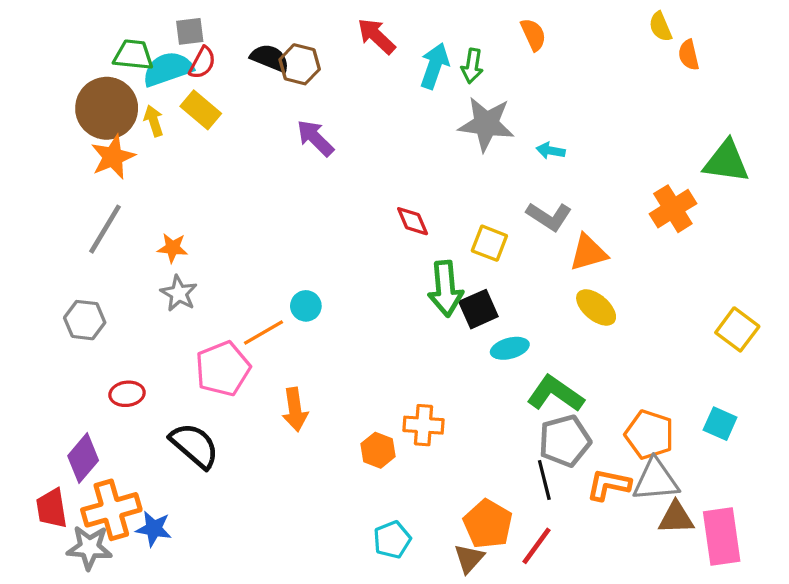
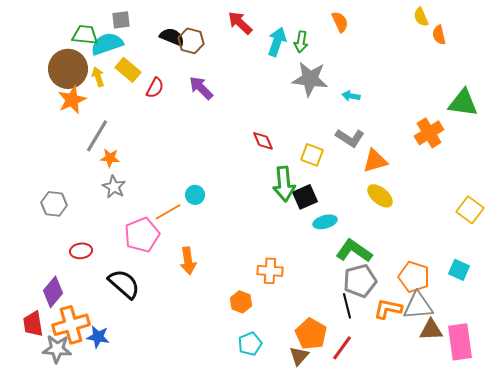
red semicircle: (202, 63) -> (155, 88), moved
gray line: (105, 229) -> (97, 136), moved
orange hexagon: (378, 450) -> (241, 302), moved

